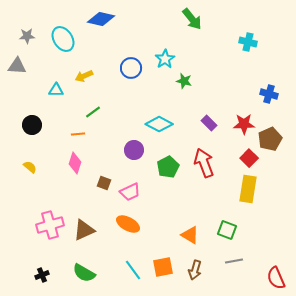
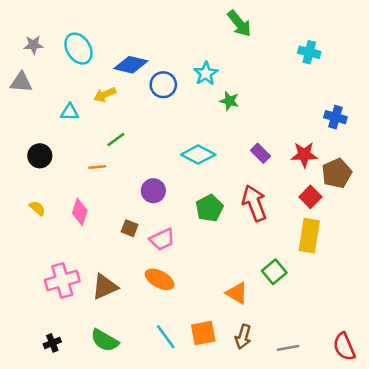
blue diamond: (101, 19) -> (131, 65), moved
purple circle: (134, 150) -> (153, 191), moved
pink diamond: (75, 163) -> (80, 212), moved
green square: (227, 230) -> (274, 272), moved, turned 30
gray line: (234, 261) -> (288, 348), moved

